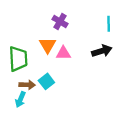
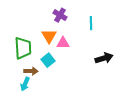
cyan line: (109, 24) -> (91, 23), moved
black arrow: (102, 51) -> (104, 58), moved
cyan square: (46, 81) -> (48, 60), moved

